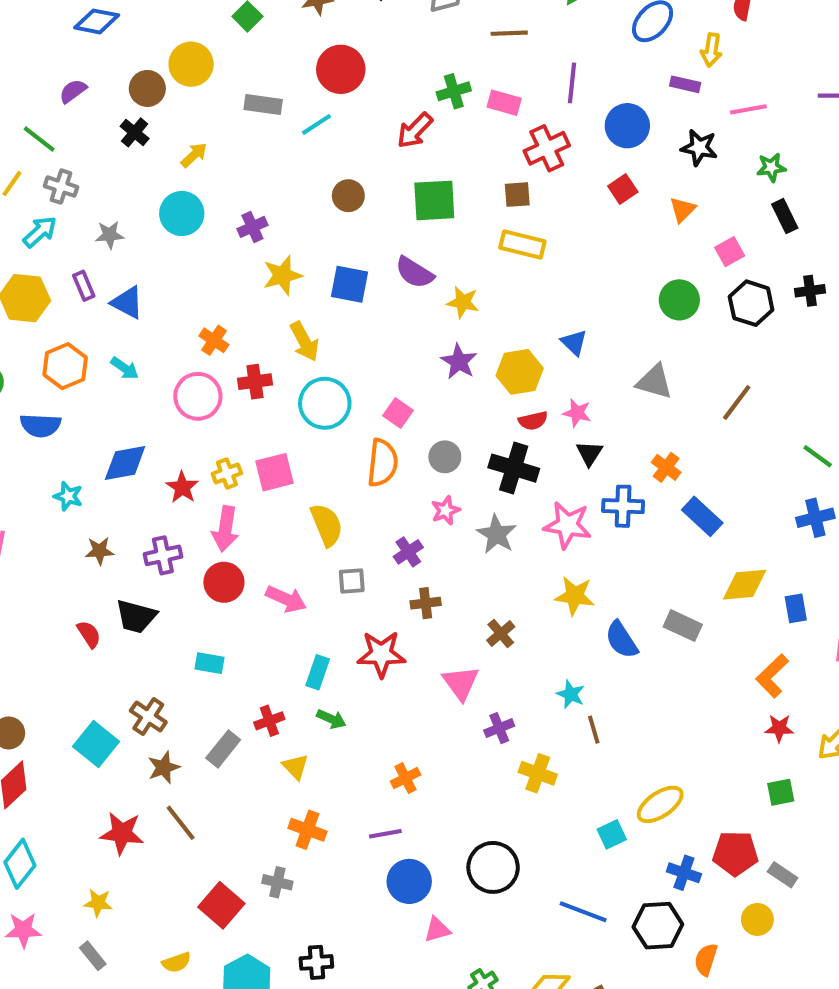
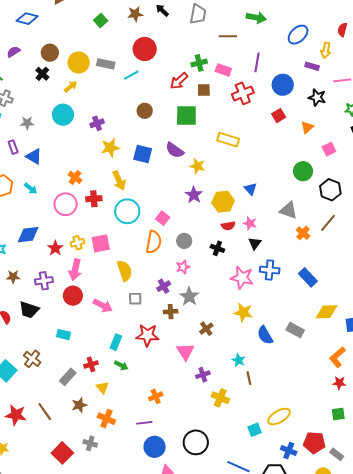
yellow circle: (191, 64) -> (79, 62), moved
brown square: (517, 195) -> (204, 90), moved
black hexagon: (751, 303) -> (330, 190), moved
orange cross: (666, 467) -> (303, 233), moved
black cross: (514, 468) -> (217, 248), size x0.6
gray star: (497, 534) -> (189, 296), moved
brown star: (164, 768) -> (79, 405), moved

